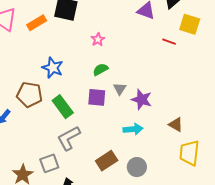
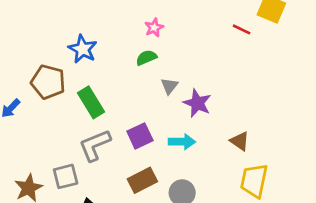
pink star: (98, 39) -> (154, 28), moved
purple square: (97, 97) -> (140, 136), moved, turned -36

